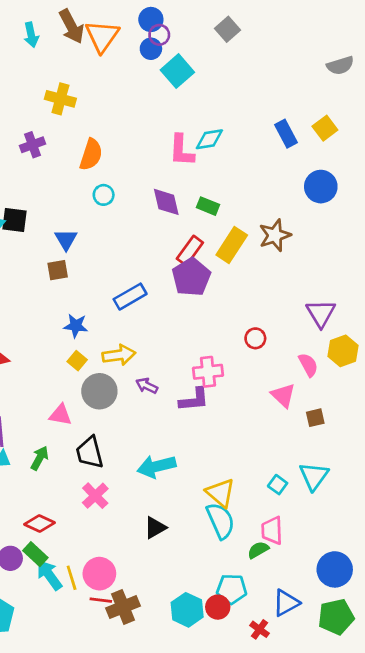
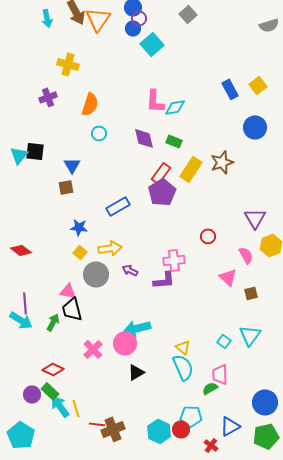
gray semicircle: (340, 65) -> (269, 25), moved
cyan diamond: (209, 139) -> (175, 107), moved
black trapezoid: (90, 453) -> (72, 309), moved
yellow triangle: (221, 493) -> (183, 347), size x0.7
pink circle: (99, 574) -> (125, 343), moved

